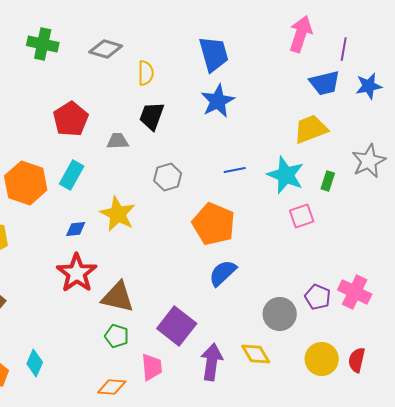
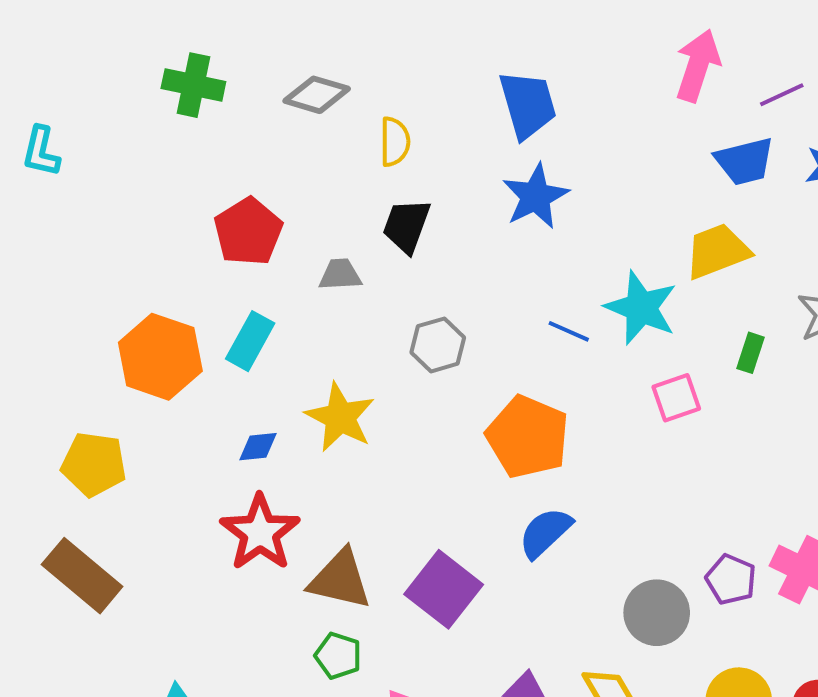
purple line: (344, 49) -> (782, 95), turned 55
blue line: (235, 170) -> (569, 331), turned 35
cyan star: (286, 175) -> (641, 308), moved
pink square: (302, 216) -> (676, 398), moved
purple square: (177, 326) -> (444, 589), moved

